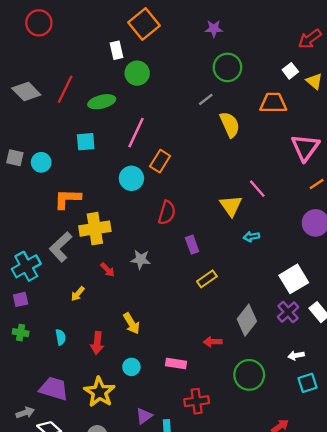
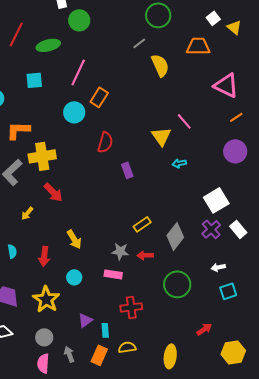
pink triangle: (305, 147) -> (226, 85), turned -40
gray star: (141, 259) -> (120, 251), moved
red arrow: (107, 270) -> (53, 192), size x1.5
yellow rectangle: (207, 279) -> (142, 224), moved

